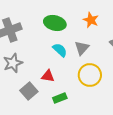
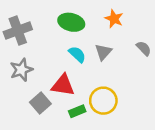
yellow circle: (90, 75) -> (103, 101), moved
red triangle: (48, 76) -> (63, 85), size x1.5

